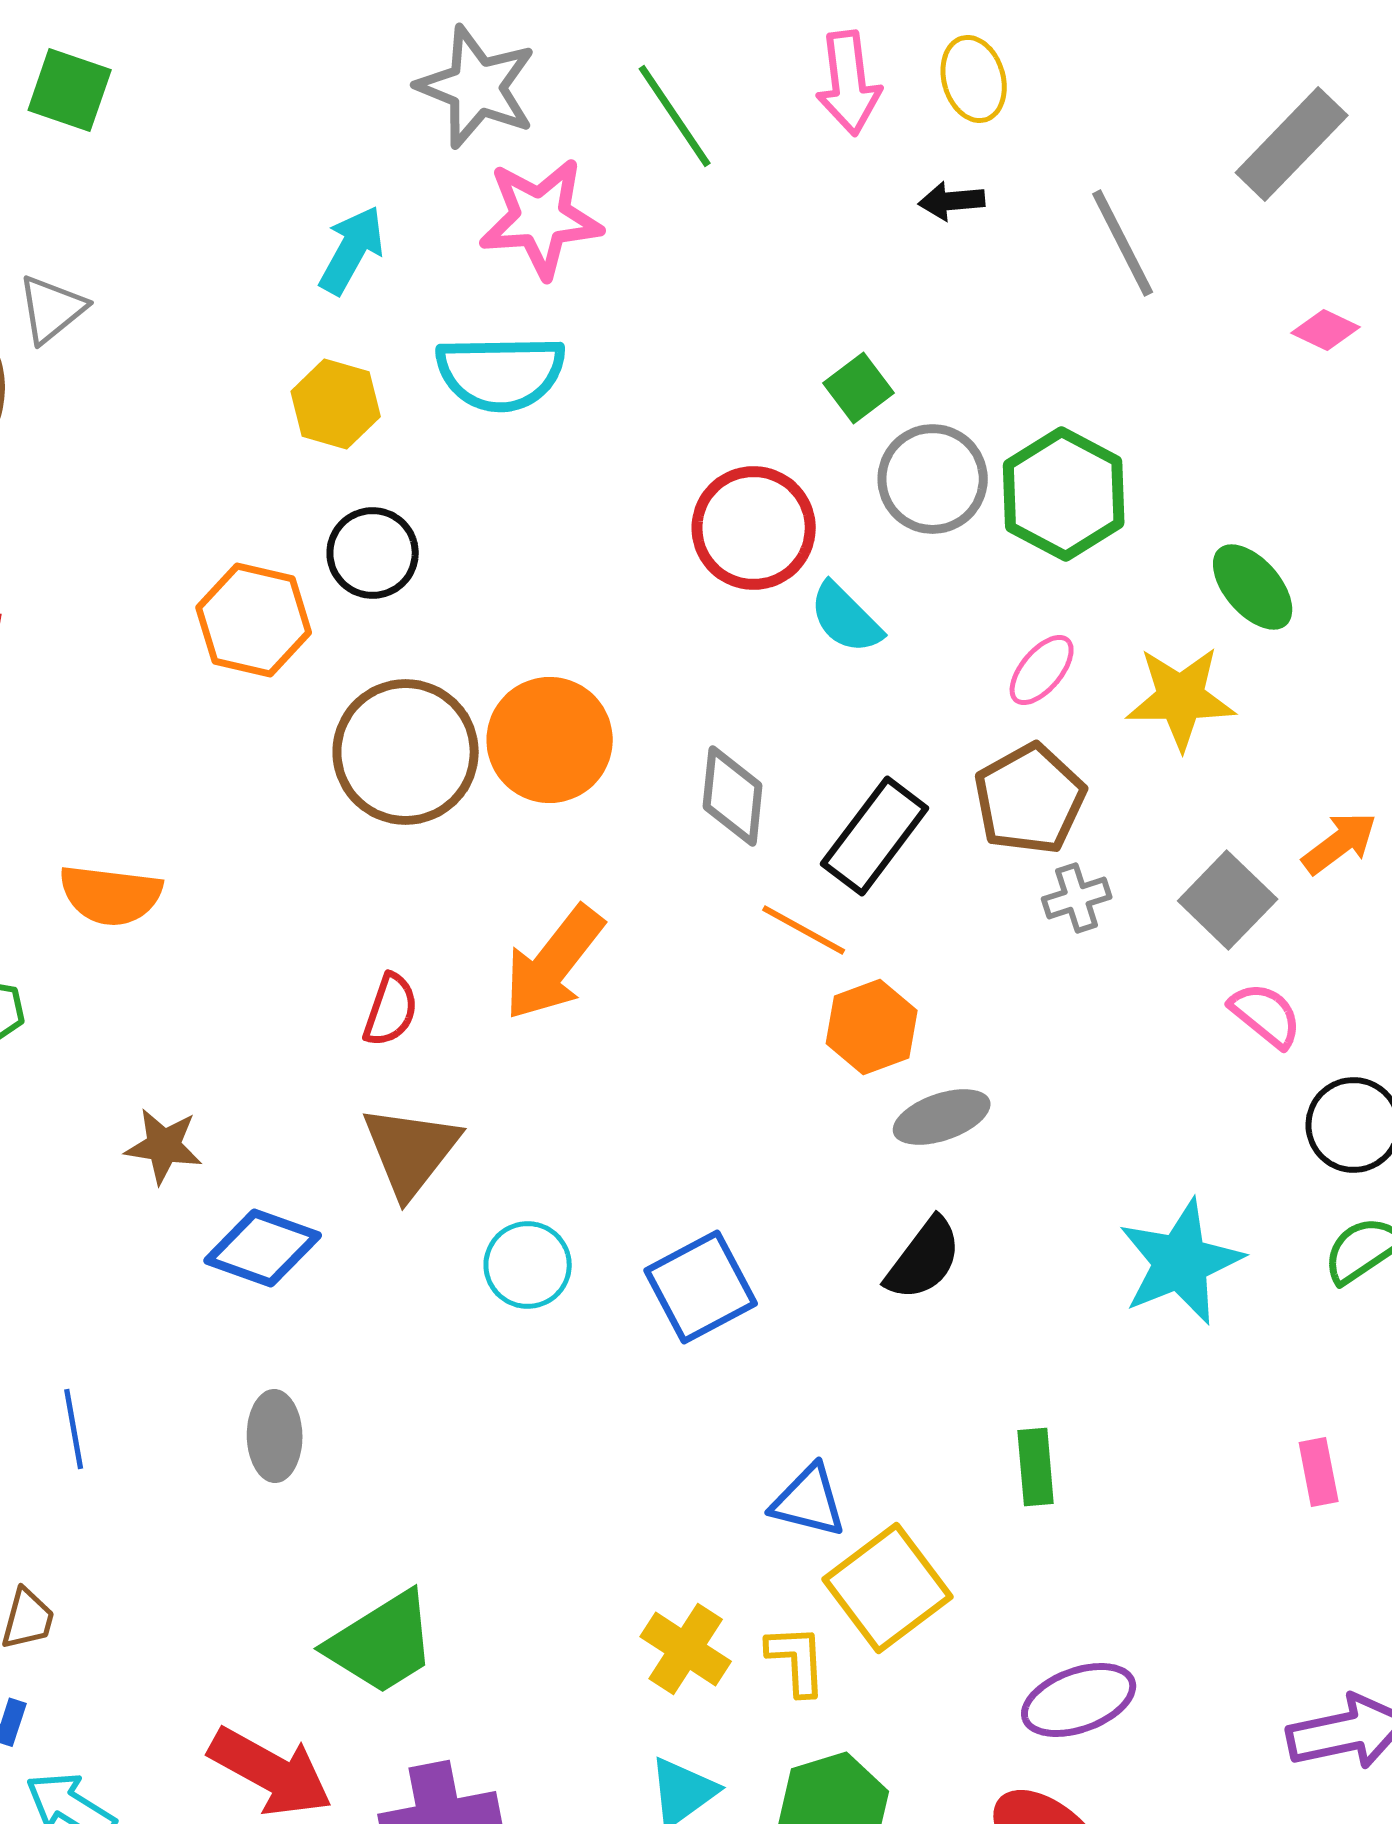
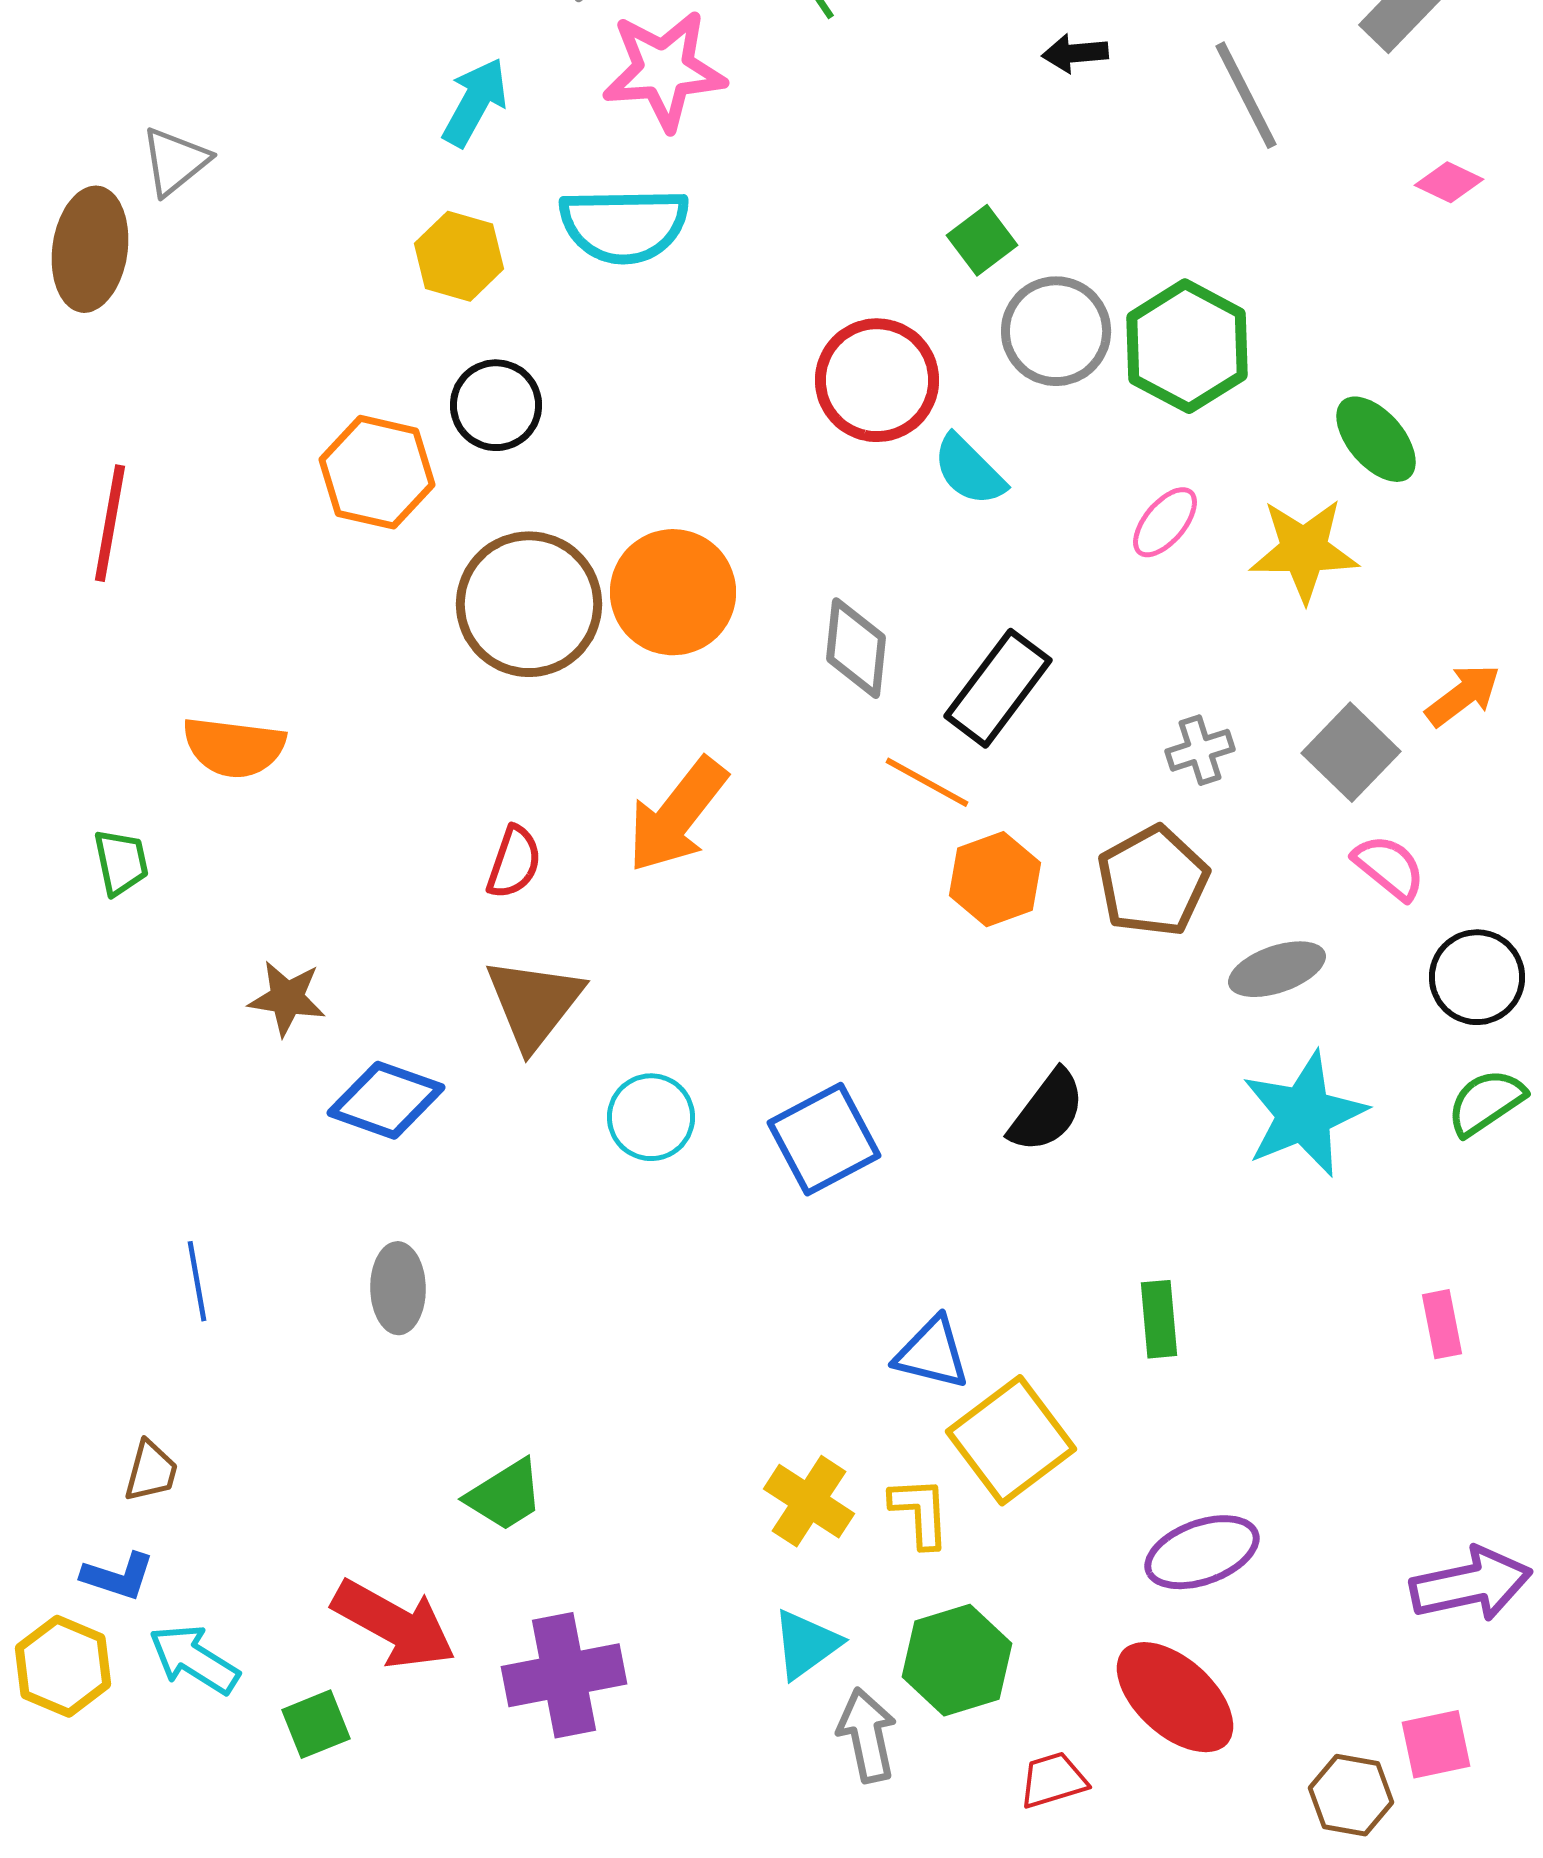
brown pentagon: (1030, 799) -> (1153, 881), moved
gray ellipse: (942, 1117) -> (1277, 969), moved
green trapezoid: (382, 1643) -> (505, 1495), size x0.7

